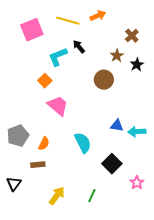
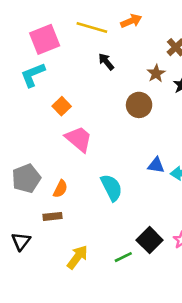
cyan L-shape: (58, 57) -> (33, 75), moved
black square: (112, 164) -> (150, 240), moved
green line: (92, 196) -> (123, 257), turned 40

